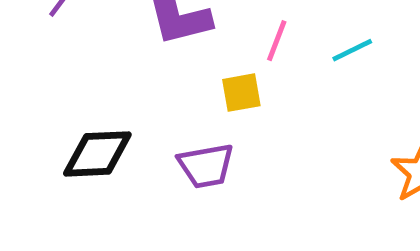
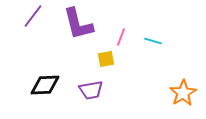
cyan line: (352, 50) -> (153, 41), turned 42

